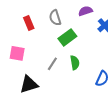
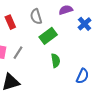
gray line: (52, 64) -> (18, 53), moved

